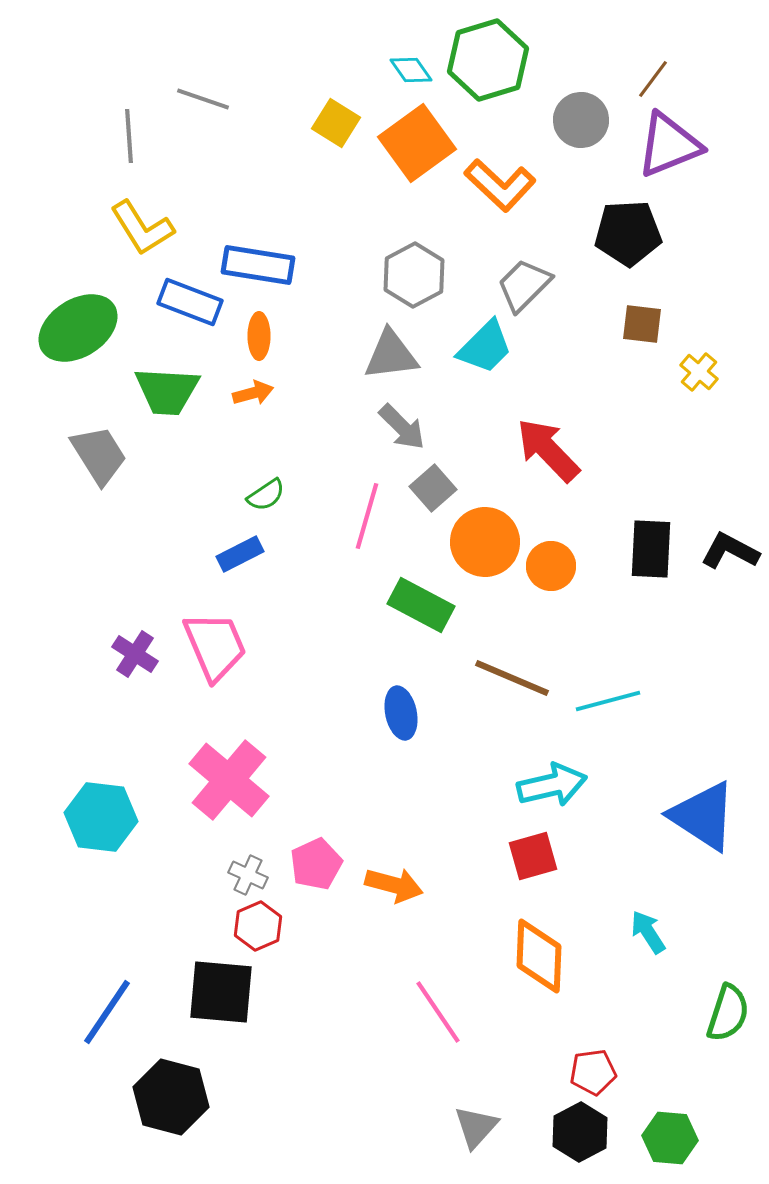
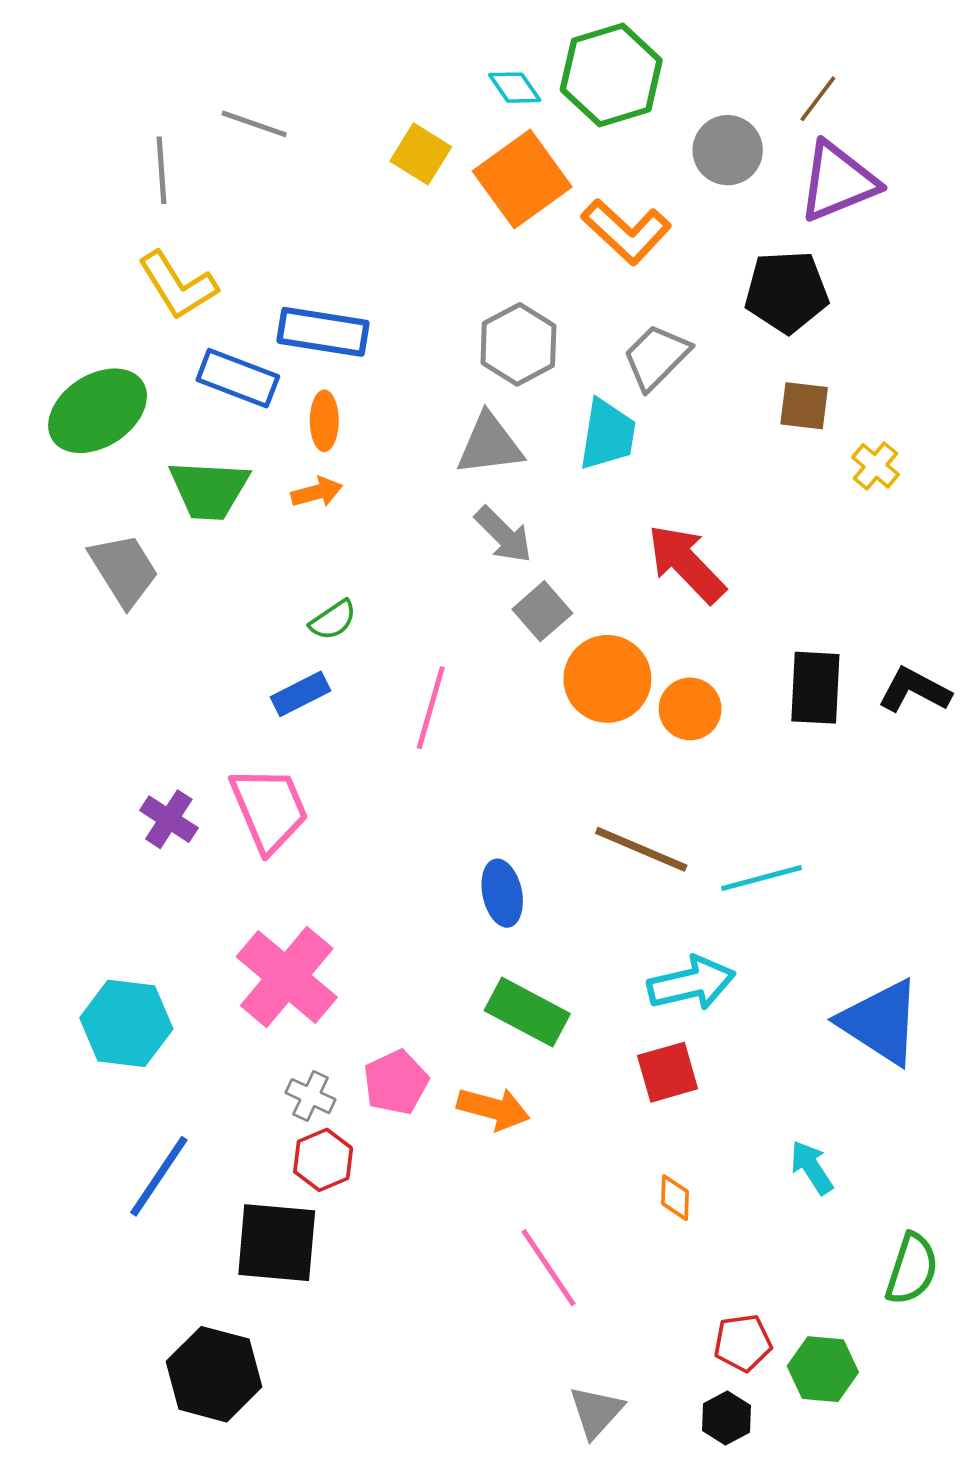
cyan trapezoid: (485, 347) -> (607, 435), turned -36
pink line: (367, 516) -> (431, 708), moved
green rectangle: (421, 605) -> (527, 1012), moved
orange diamond: (539, 956) -> (675, 1198), size x0.5
blue line: (107, 1012) -> (159, 1176), moved
black hexagon: (580, 1132) -> (726, 1418), size x0.7
green hexagon: (670, 1138) -> (823, 1369), moved

